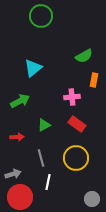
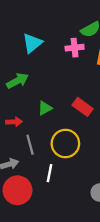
pink cross: (72, 97) -> (75, 48), moved
gray line: (41, 158) -> (30, 145), moved
yellow circle: (76, 158) -> (65, 143), moved

